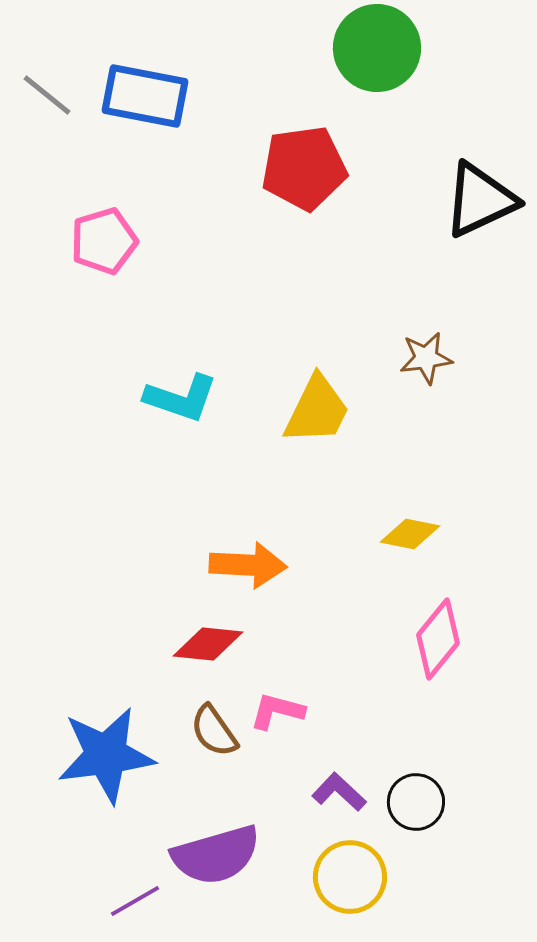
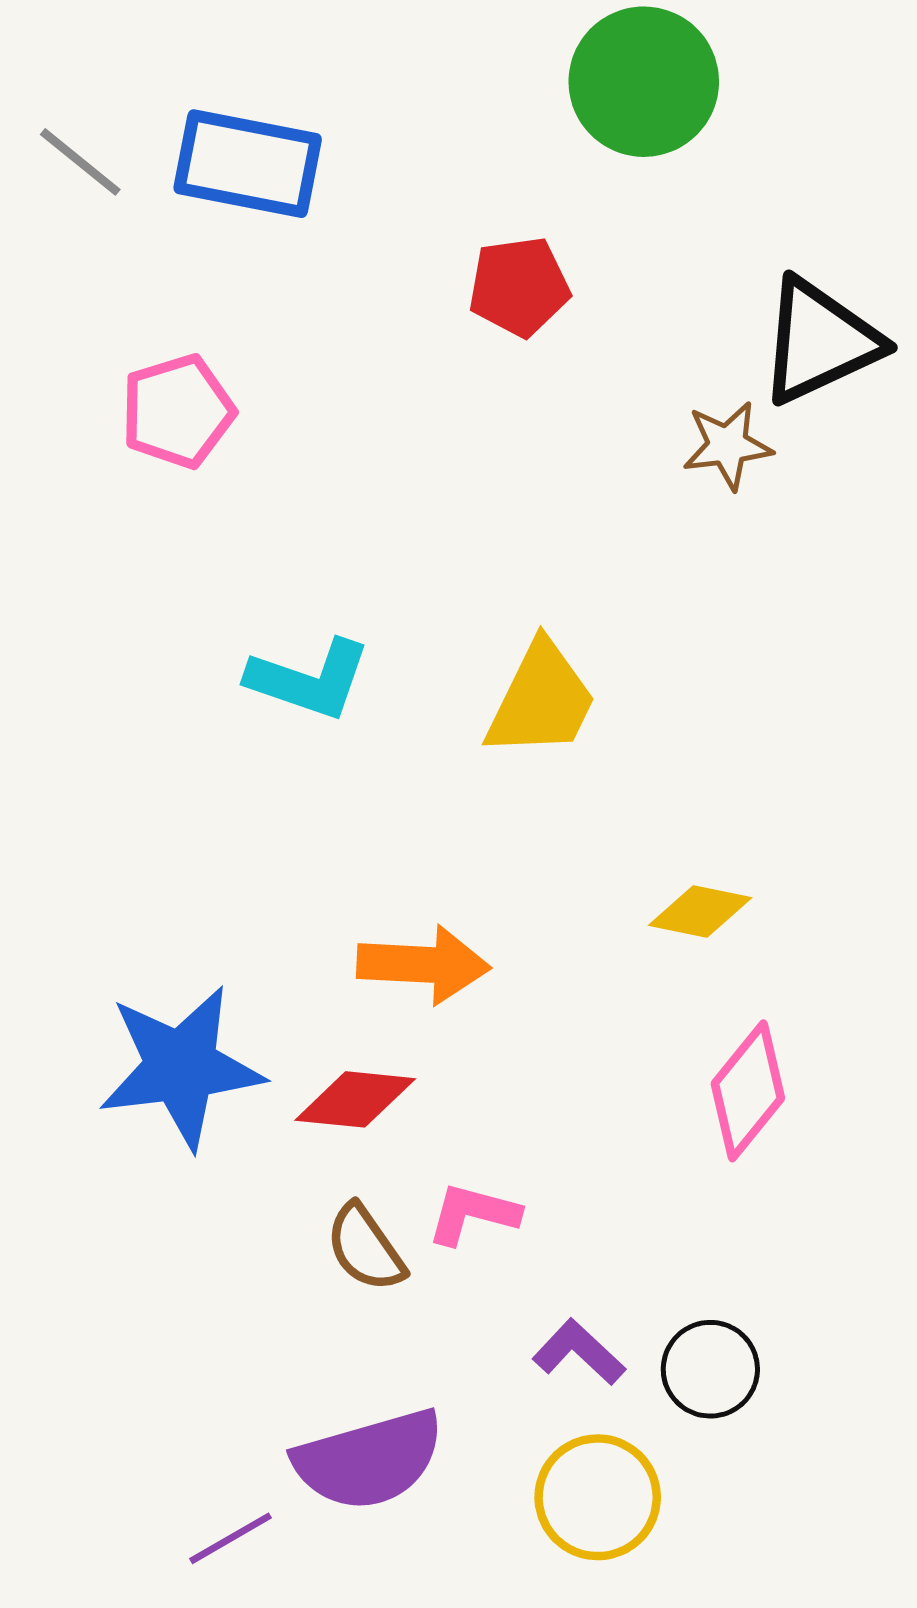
red pentagon: (304, 168) -> (519, 287), size x0.7
brown star: (426, 358) -> (727, 445), moved
blue star: (106, 755) -> (181, 1067), moved

